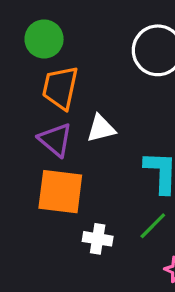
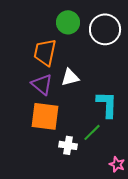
green circle: (44, 39) -> (68, 22), moved
green line: (153, 226) -> (92, 132), moved

